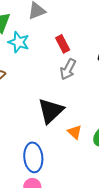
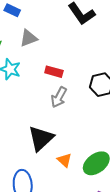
red rectangle: (63, 44) -> (54, 72), turned -48

